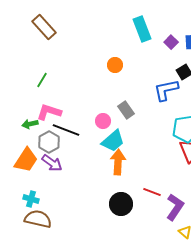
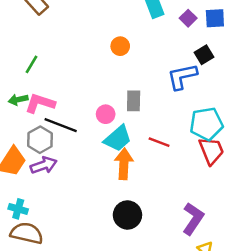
gray rectangle: (126, 110) -> (134, 101), turned 36
green arrow: (30, 124) -> (18, 100), moved
purple arrow: (52, 163) -> (44, 165), turned -55
red line: (152, 192) -> (159, 142), moved

